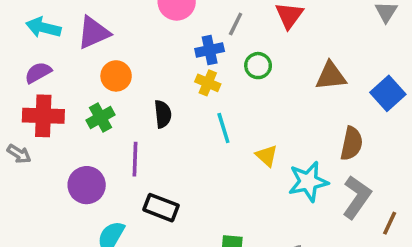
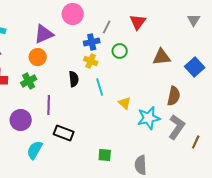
purple triangle: (94, 33) -> (44, 34), moved
black semicircle: (163, 114) -> (74, 79), moved

